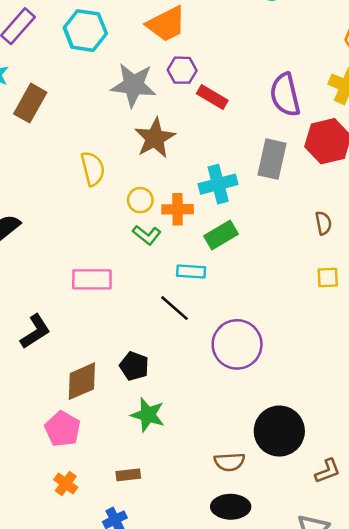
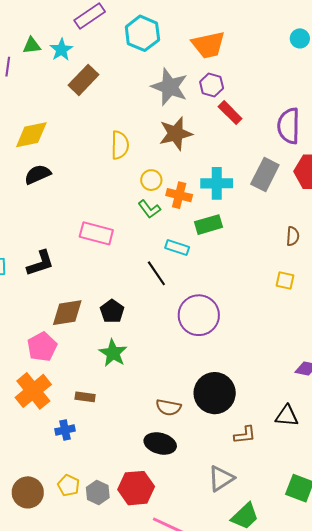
orange cross: (66, 484) -> (33, 391), size x1.8

